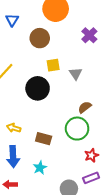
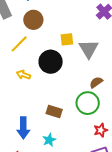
brown circle: (40, 38) -> (33, 20), moved
gray triangle: (76, 74) -> (89, 49), size x1.5
yellow arrow: (14, 128) -> (23, 75), moved

